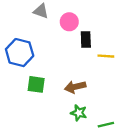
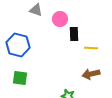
green square: (36, 84) -> (20, 78), moved
brown arrow: (75, 87) -> (91, 74), moved

